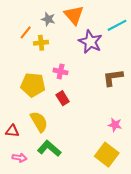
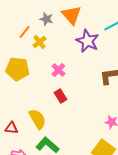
yellow cross: (41, 43) -> (39, 42), turned -32
pink cross: (61, 71) -> (58, 70), turned 32
yellow pentagon: (33, 85) -> (17, 69), moved

